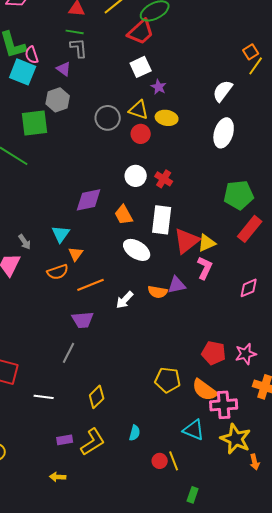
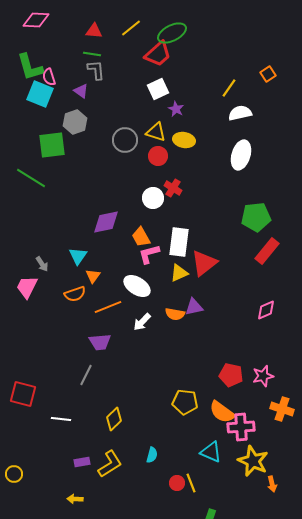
yellow line: (256, 66) -> (229, 88), moved
white semicircle: (223, 91) -> (240, 113), turned 40
red cross: (164, 179) -> (173, 188), moved
yellow triangle: (207, 243) -> (179, 273), moved
white ellipse: (137, 250) -> (137, 286), moved
pink L-shape: (205, 268) -> (149, 254), moved, turned -130

